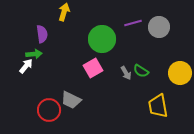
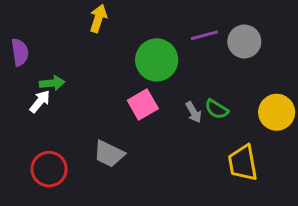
purple semicircle: (42, 34) -> (20, 52), moved
red circle: (49, 110) -> (49, 169), moved

